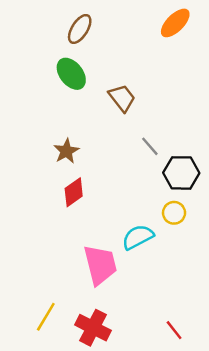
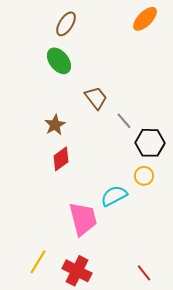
brown trapezoid: (122, 98) -> (96, 98), moved

